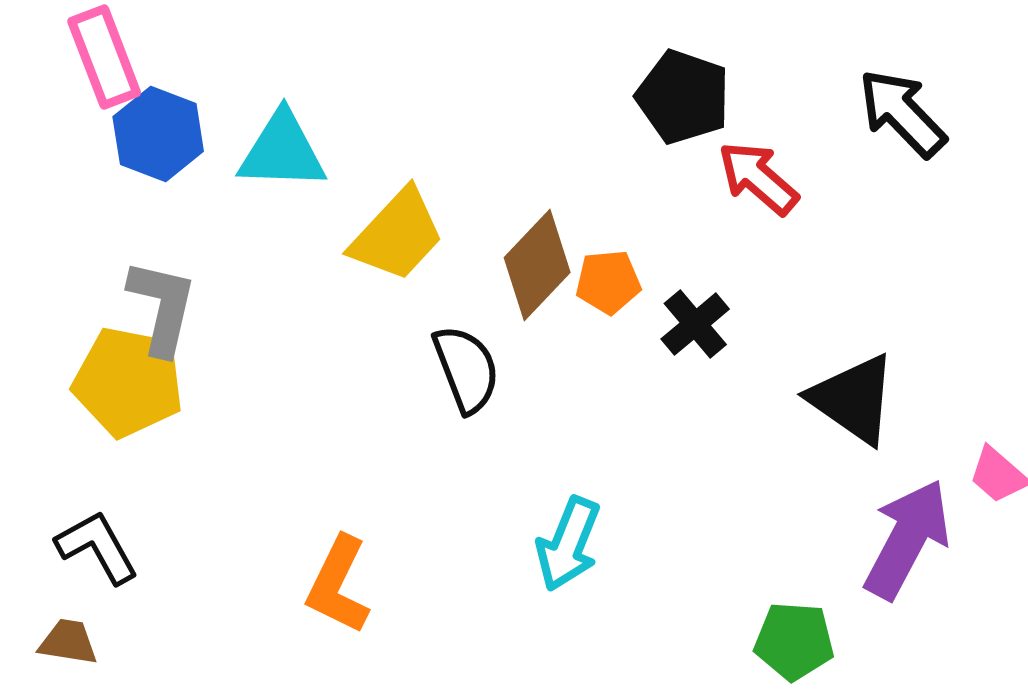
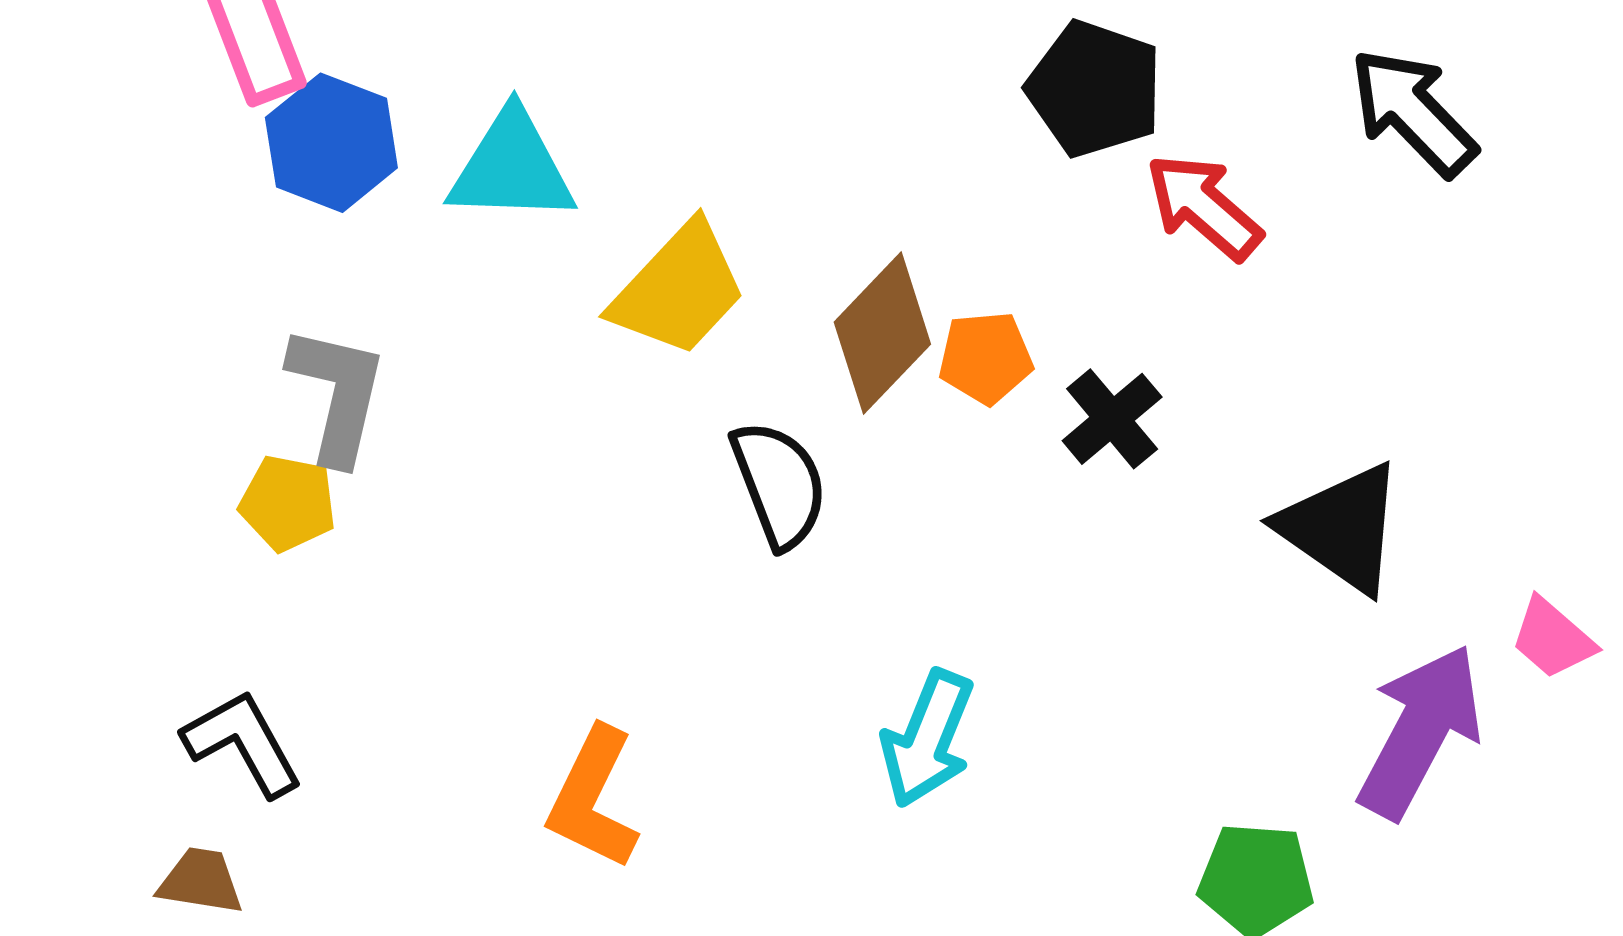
yellow pentagon: (128, 382) -> (288, 503), size x0.6

